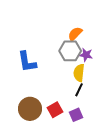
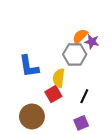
purple star: (86, 55) -> (92, 42), moved
yellow semicircle: (79, 73) -> (59, 78), moved
red square: (55, 110) -> (53, 94), moved

